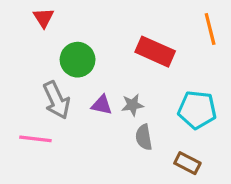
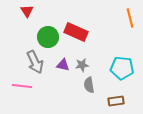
red rectangle: (155, 52) -> (76, 32), moved
brown rectangle: (187, 163) -> (116, 101), turned -35

